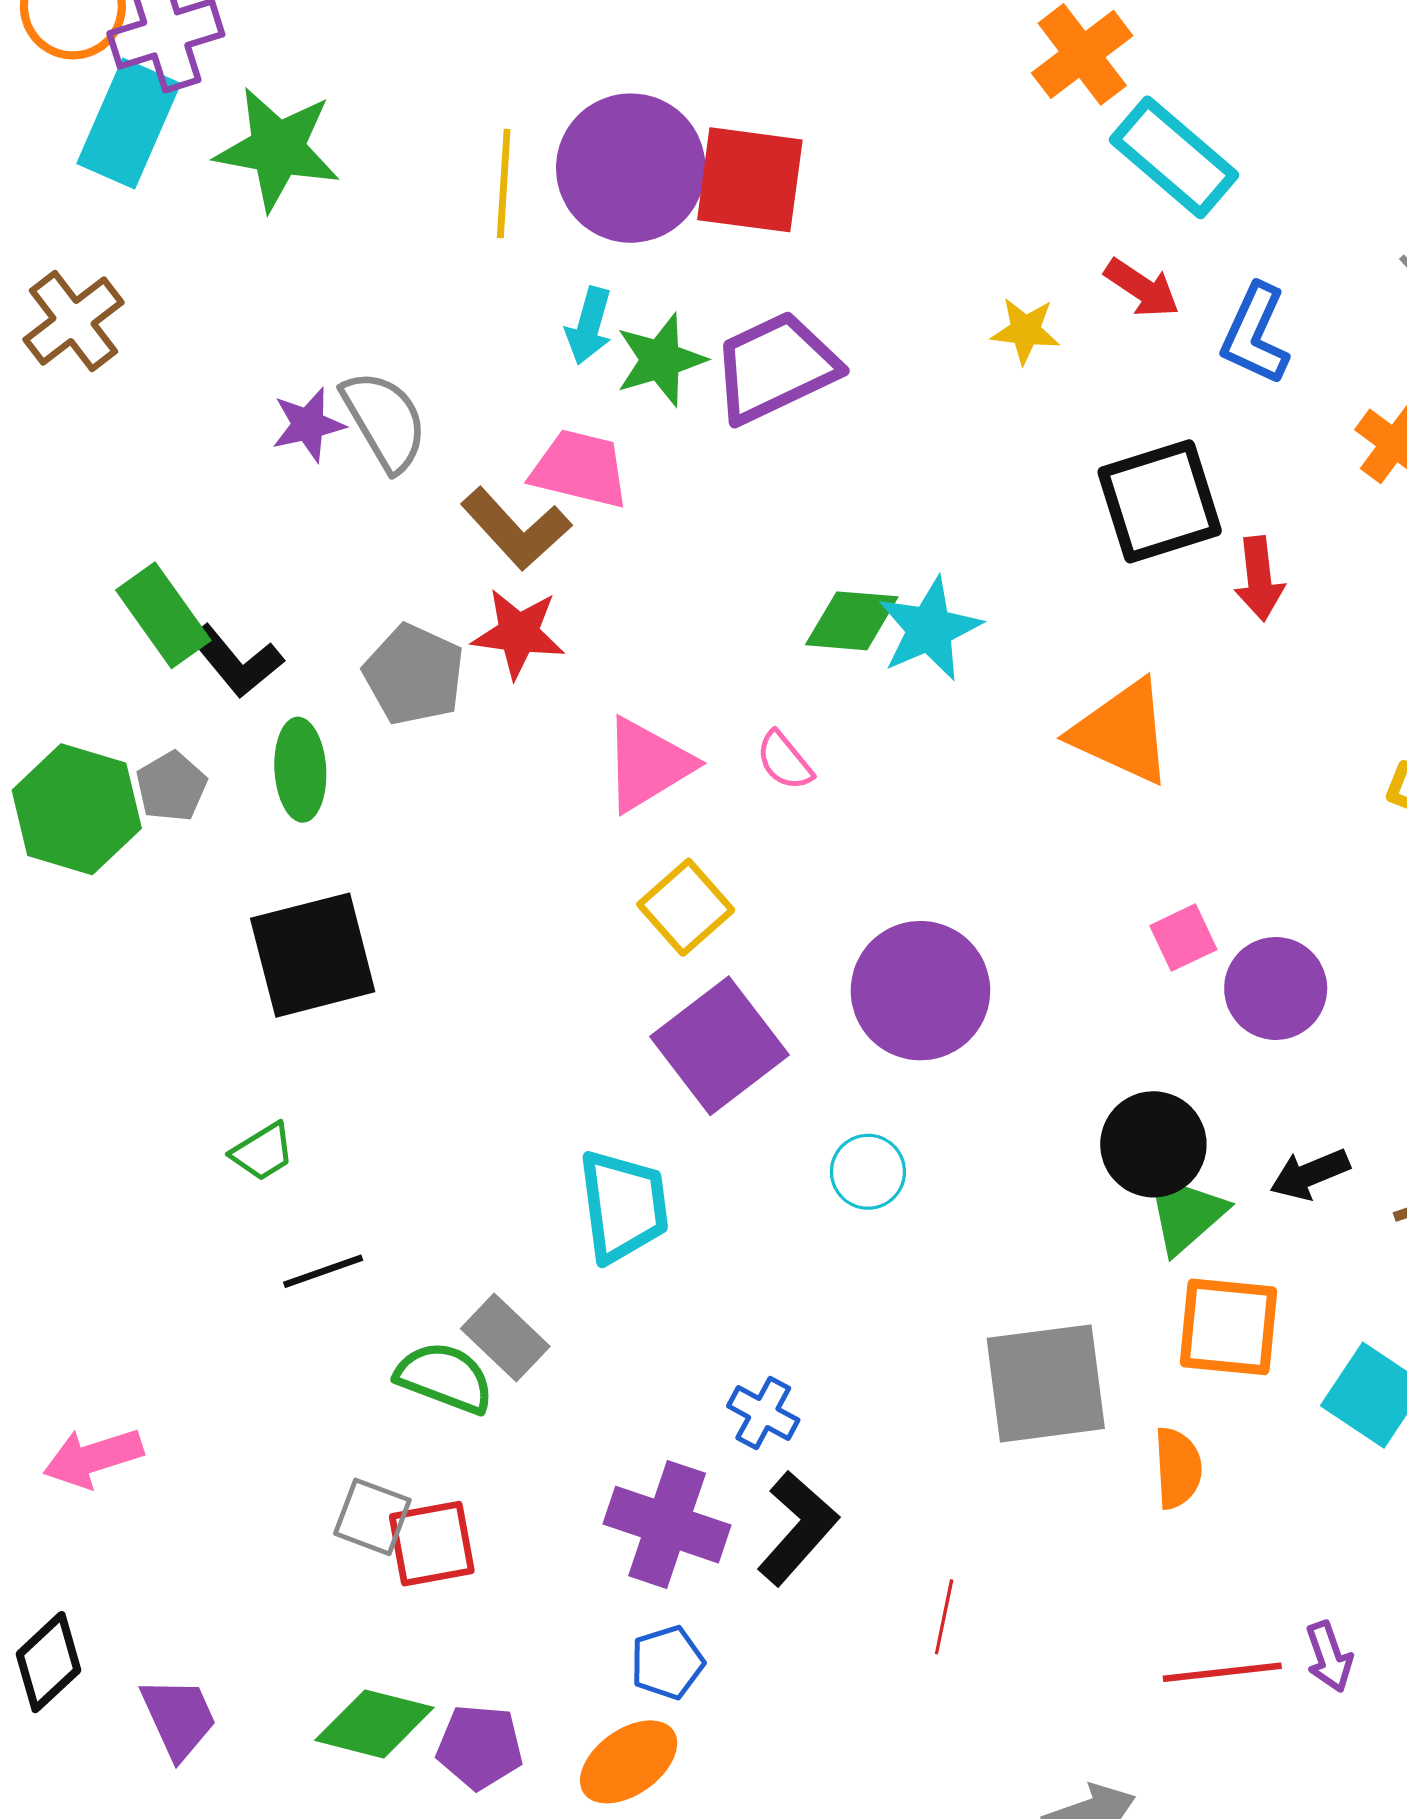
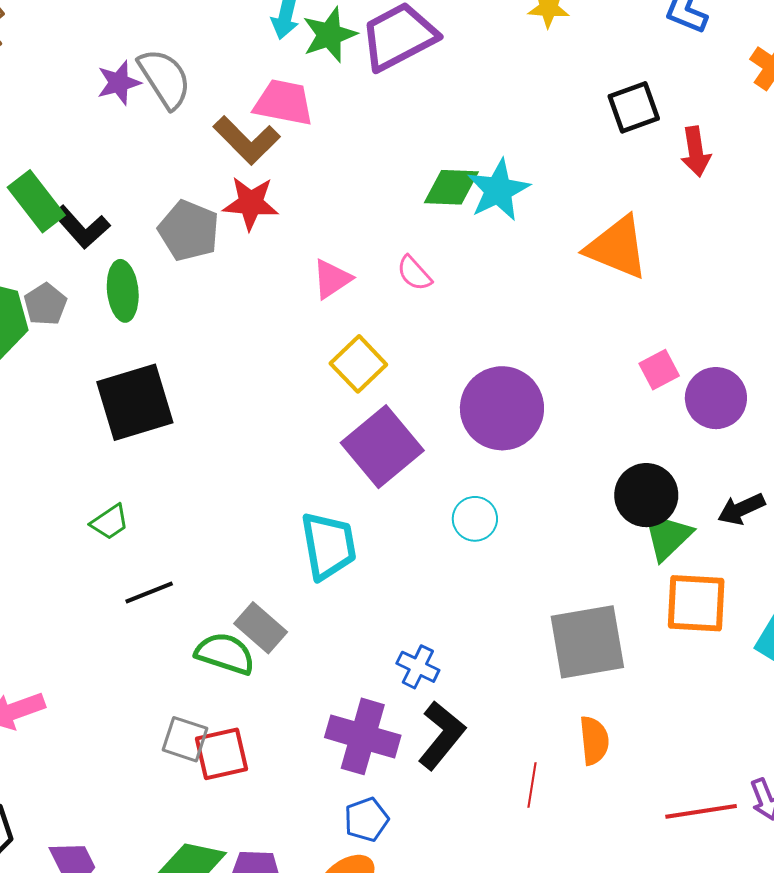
black square: (1160, 501) -> (634, 107), size x0.7
pink triangle: (648, 765) -> (332, 279), size x0.7
orange semicircle: (1178, 1468) -> (594, 740), moved

